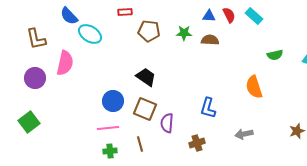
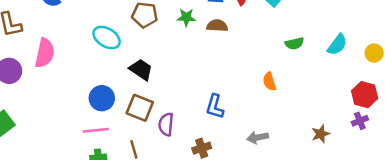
cyan ellipse: (90, 34) -> (107, 38), moved
orange semicircle: (254, 87) -> (269, 82), size x0.7

